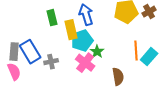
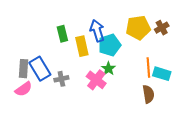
cyan pentagon: (82, 41) -> (110, 45), moved
cyan rectangle: (149, 57) -> (162, 74), turned 66
pink semicircle: (14, 72) -> (24, 89), turned 78
brown semicircle: (118, 77) -> (148, 94), moved

